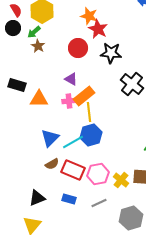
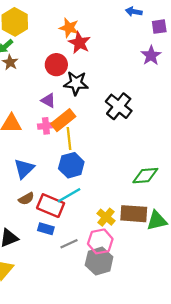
black star: (111, 53) -> (76, 83), moved
cyan line: (73, 142) -> (69, 195), moved
pink hexagon: (98, 174) -> (100, 241), moved
blue rectangle: (69, 199) -> (46, 229), moved
gray line: (99, 203) -> (69, 244), moved
gray hexagon: (131, 218) -> (99, 261), moved

